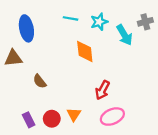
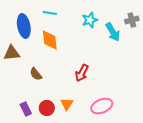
cyan line: (70, 18) -> (50, 13), moved
orange diamond: (85, 52) -> (50, 40), moved
red arrow: (102, 90) -> (82, 73), moved

